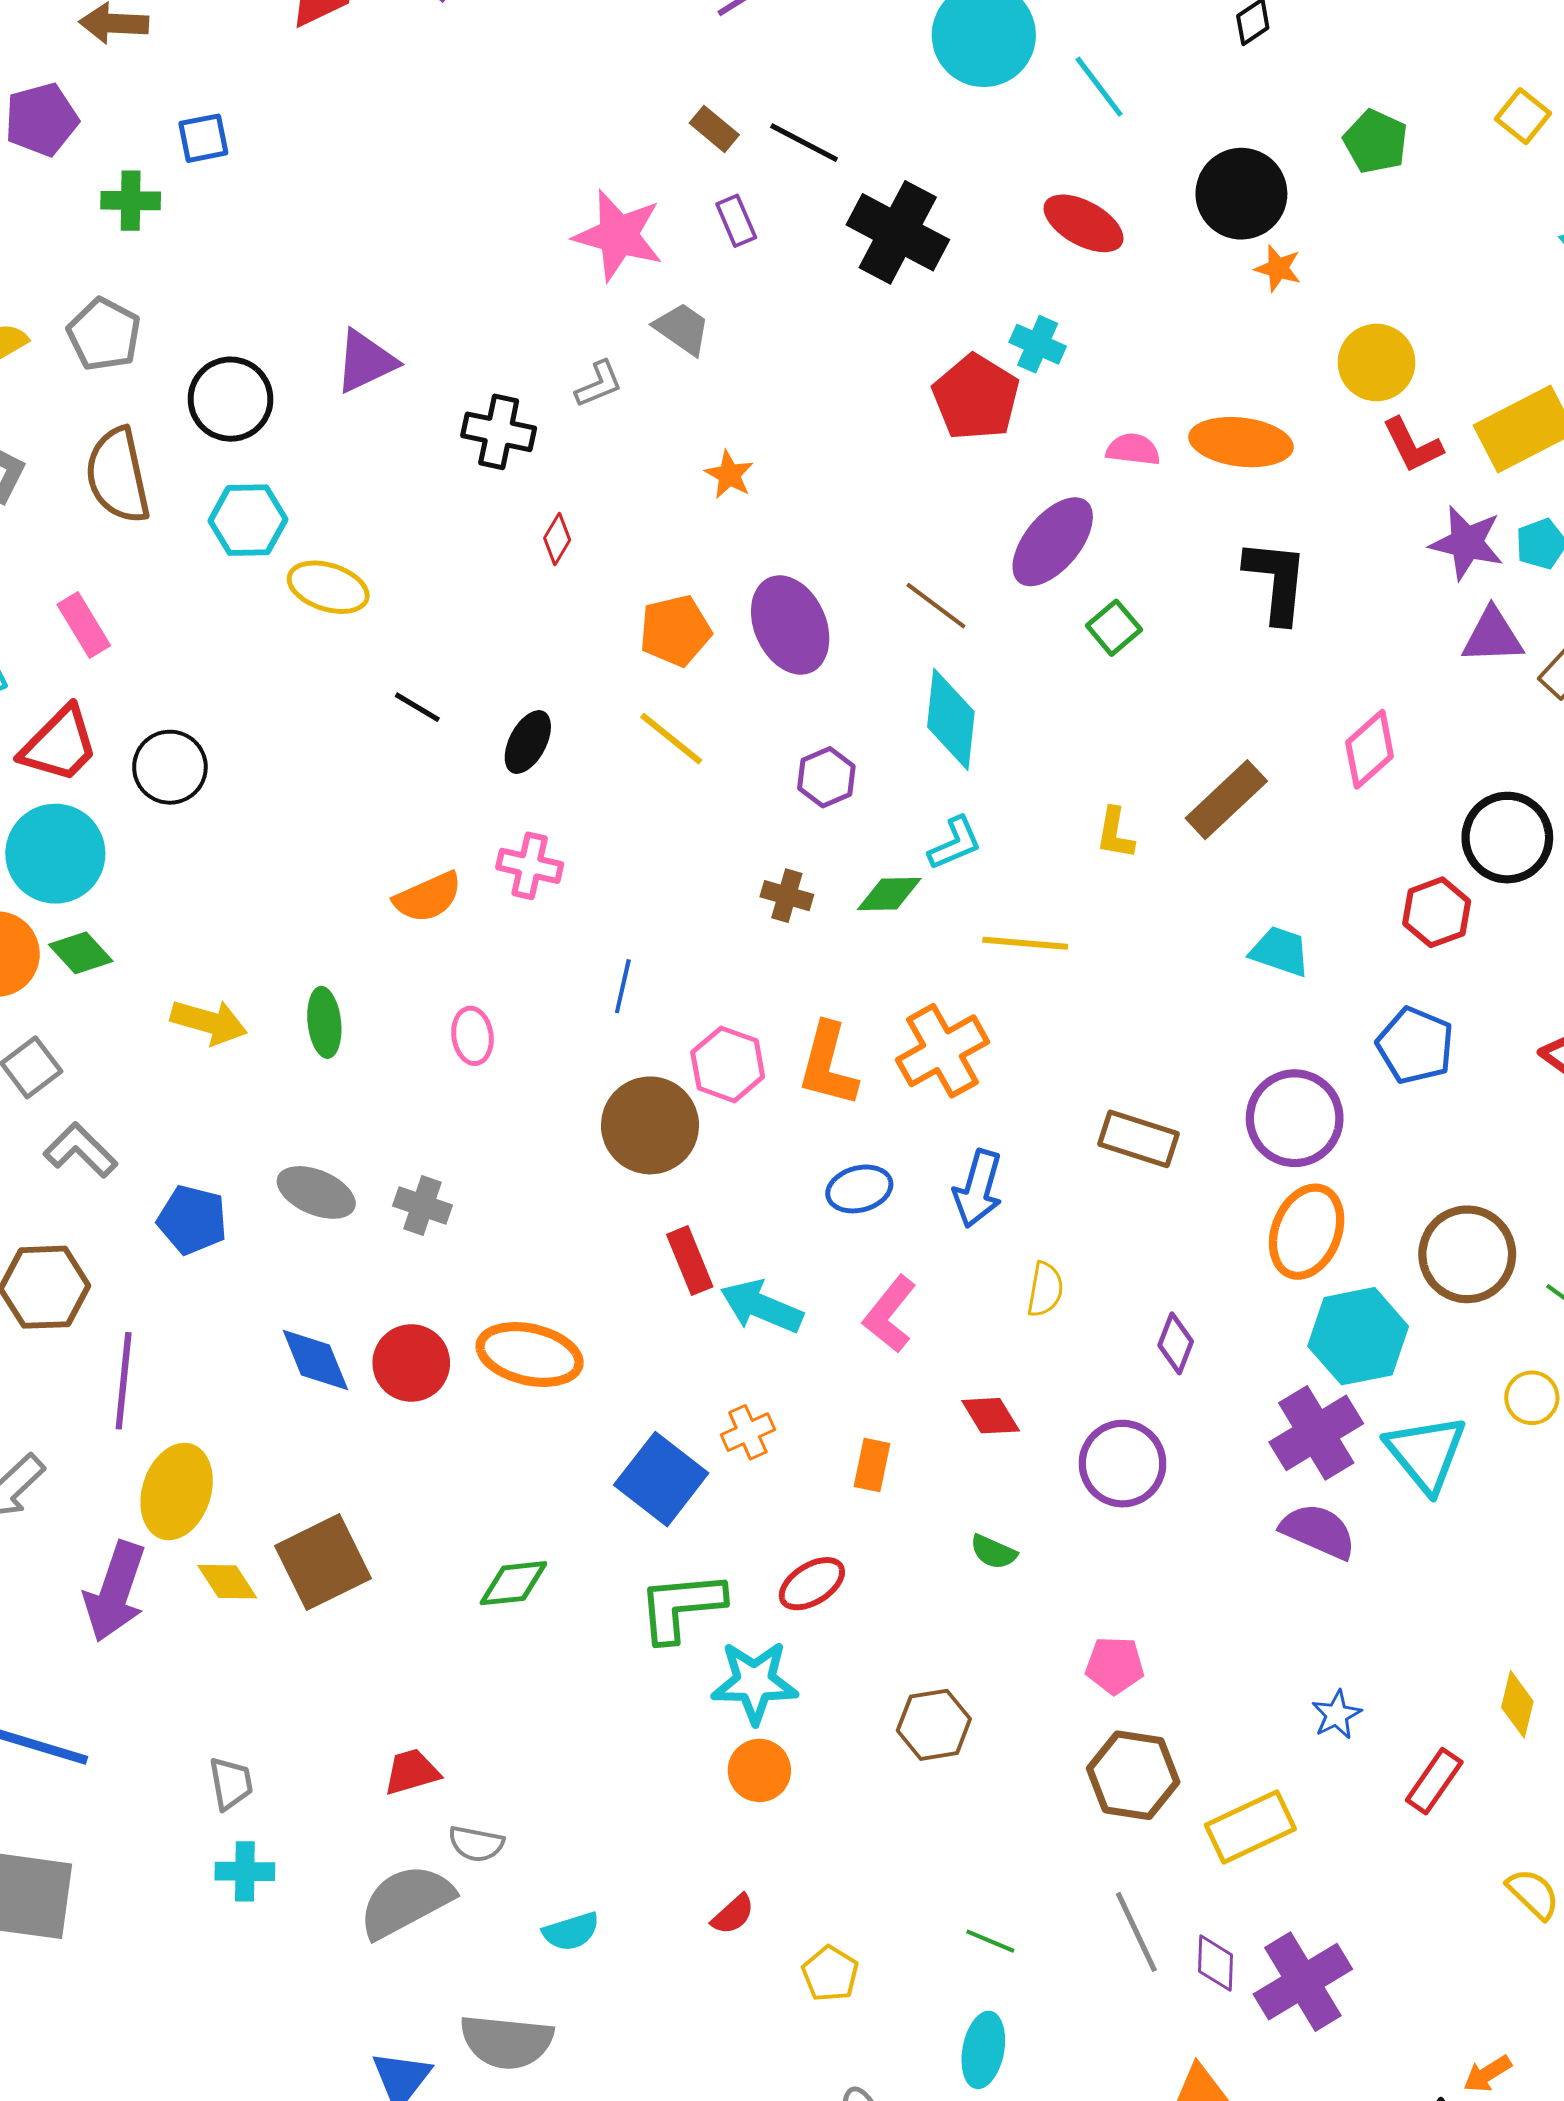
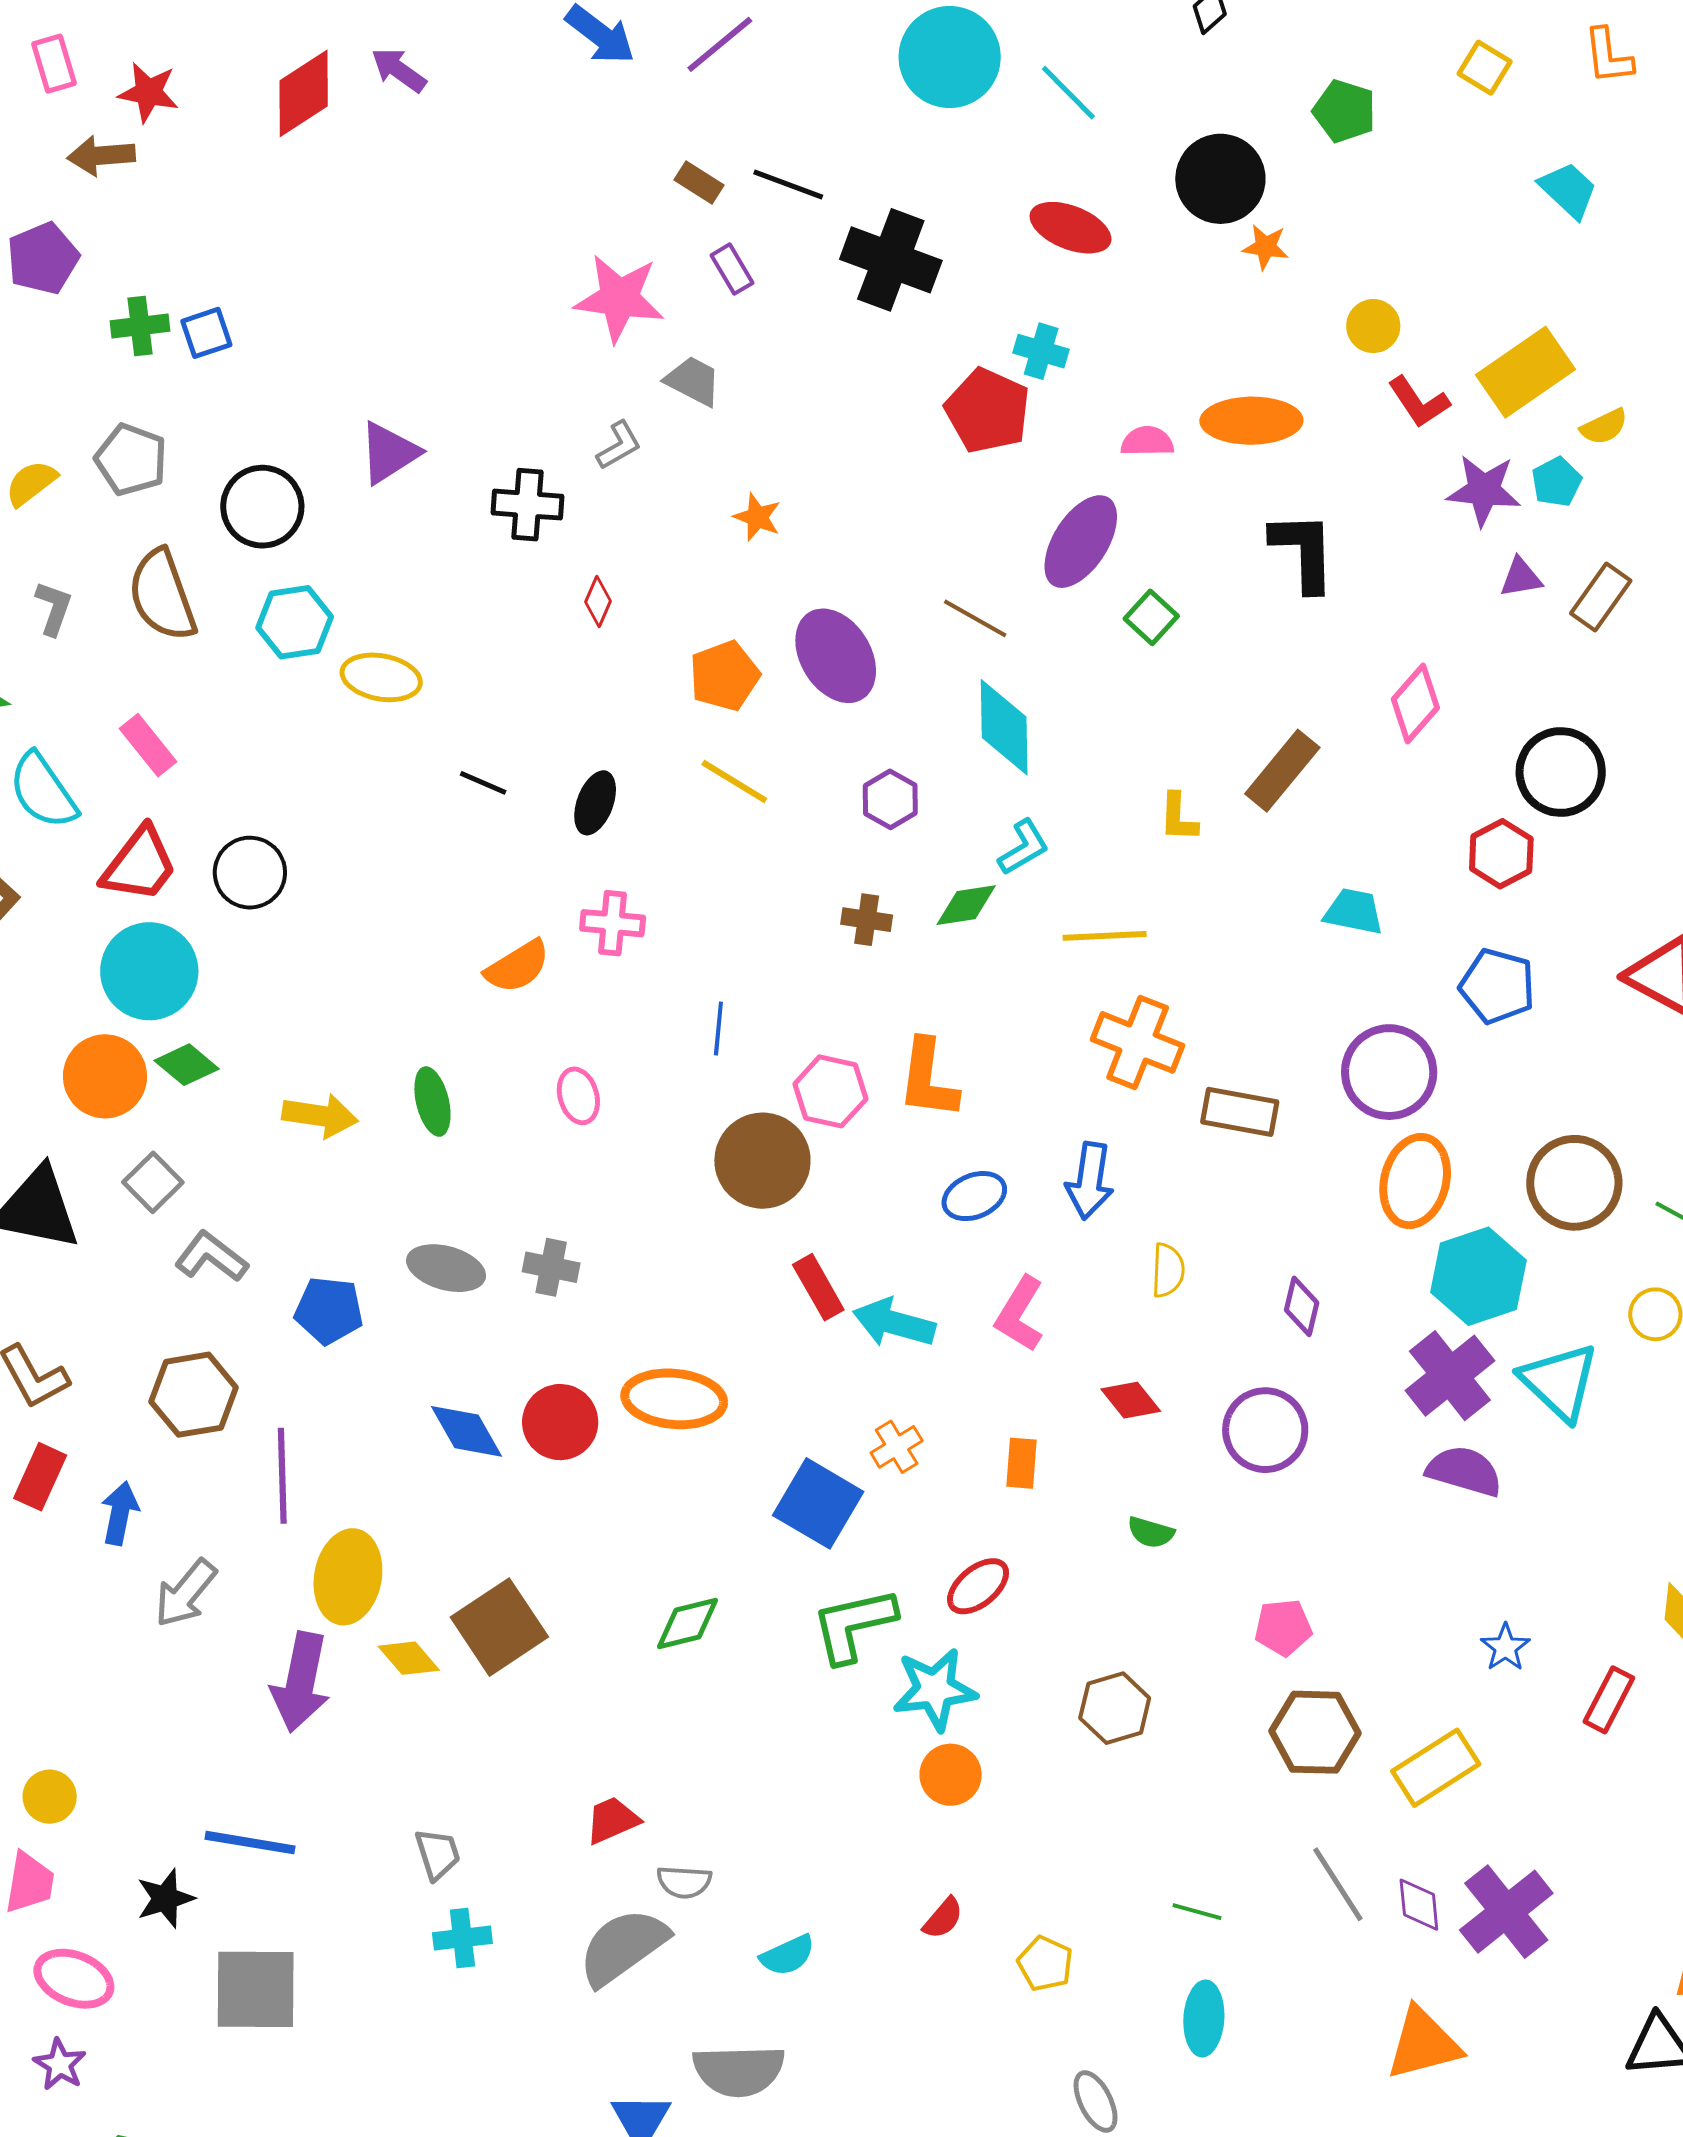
blue square: (203, 138) -> (206, 333), moved
yellow circle: (1376, 362) -> (1373, 326), size x0.7
purple triangle: (1493, 636) -> (1521, 578), size x0.7
orange cross: (942, 1051) -> (1138, 1042), moved, turned -32

